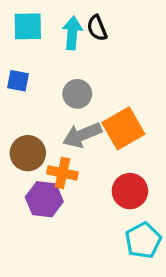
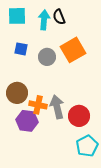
blue square: (18, 81) -> (21, 49), moved
orange square: (123, 128) -> (73, 50), moved
gray arrow: (82, 135) -> (57, 107), moved, turned 100

